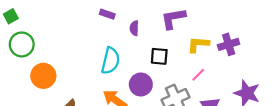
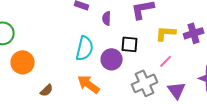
purple circle: (141, 84) -> (112, 59), moved

